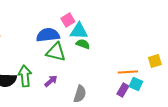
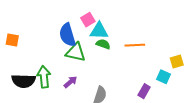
blue semicircle: (48, 35) -> (67, 35), turned -100
orange line: (128, 72) -> (135, 45), moved
cyan square: (136, 84) -> (163, 77), moved

